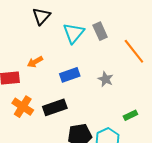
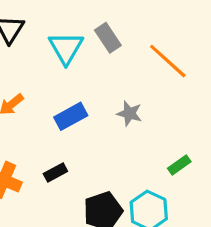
black rectangle: (55, 107) -> (55, 172), size x0.6

